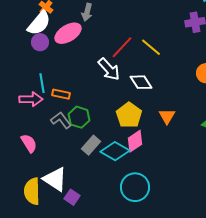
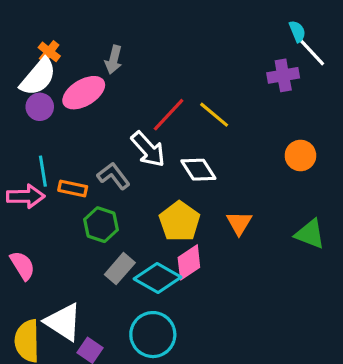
gray L-shape: (61, 120) -> (114, 176), moved
cyan circle: (135, 187) -> (153, 335), moved

